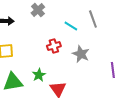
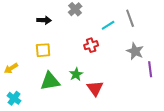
cyan line: (71, 26) -> (108, 25), turned -64
gray star: (81, 54) -> (135, 51), moved

